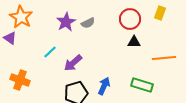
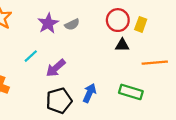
yellow rectangle: (160, 13) -> (141, 24), moved

